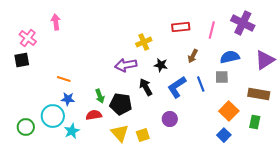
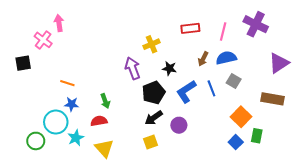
pink cross: (28, 38) -> (43, 40), moved
blue semicircle: (230, 57) -> (226, 58), moved
purple arrow: (126, 65) -> (133, 68), turned 80
gray square: (222, 77) -> (234, 81), turned 32
black arrow: (146, 87) -> (154, 118), moved, turned -96
black pentagon: (121, 104) -> (154, 93), moved, turned -30
green rectangle: (255, 122) -> (257, 136), moved
green circle: (26, 127) -> (36, 141), moved
yellow triangle: (120, 133) -> (104, 148), moved

